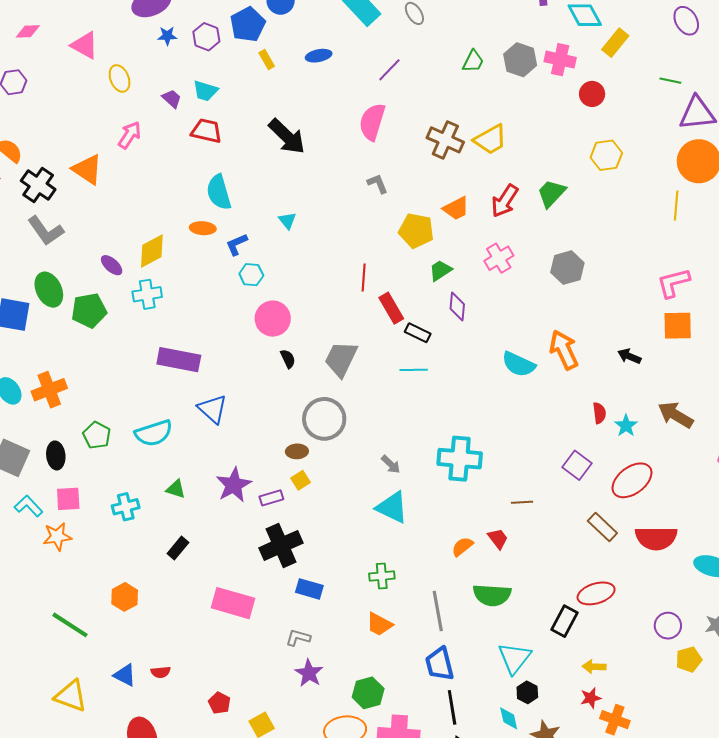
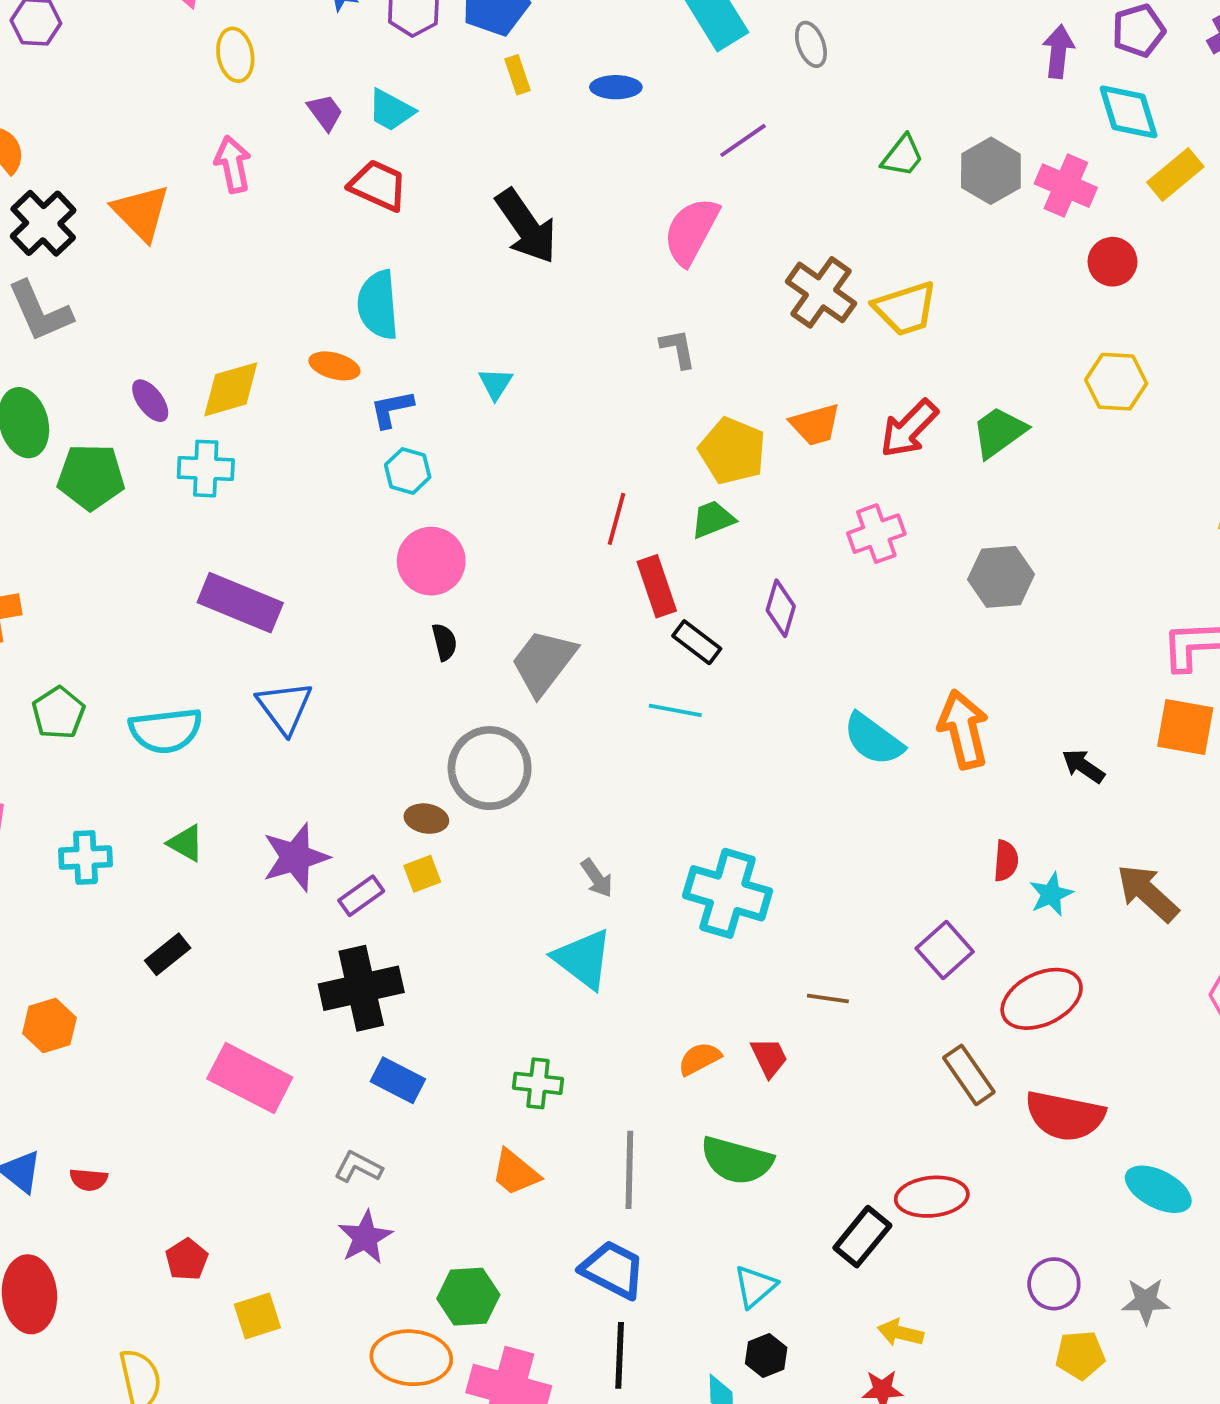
pink arrow: (130, 135) -> (233, 164), turned -56
green trapezoid: (440, 270) -> (713, 519), moved
purple rectangle: (271, 498) -> (361, 896), turned -30
cyan triangle: (514, 658) -> (755, 1286), size x0.7
blue trapezoid: (440, 664) -> (613, 1270), turned 120

